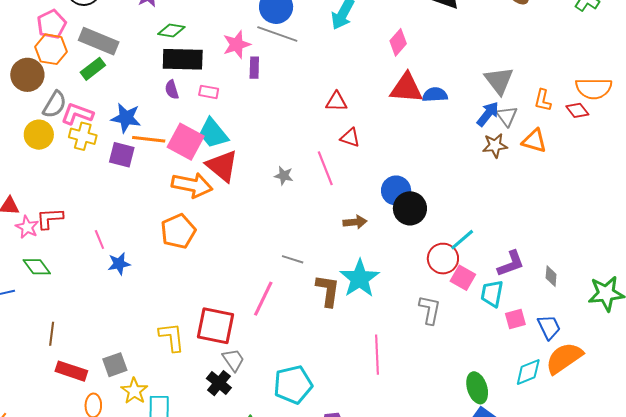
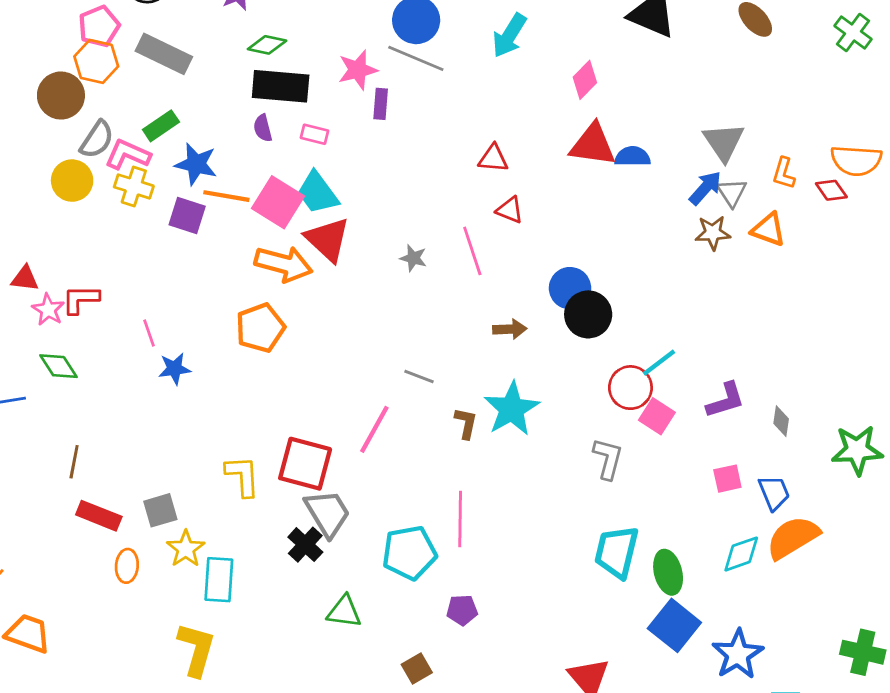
green rectangle: (93, 69) -> (161, 126), moved
brown L-shape: (328, 291) -> (466, 423), size x0.7
cyan trapezoid: (492, 294) -> (617, 552), moved, size x1.4
pink line: (377, 355) -> (460, 519), moved
gray trapezoid: (233, 360) -> (328, 513), size x1.5

